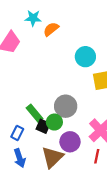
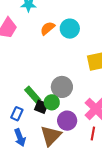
orange semicircle: (51, 29) -> (48, 28), moved
cyan circle: (85, 57) -> (70, 29), moved

